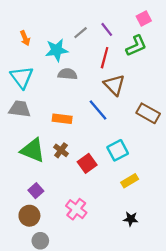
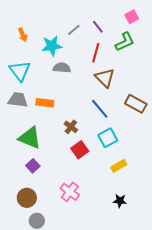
blue line: (98, 110) -> (100, 109), moved
orange rectangle: (62, 119) -> (45, 103), moved
brown cross: (61, 150) -> (71, 127), moved
purple square: (36, 191) -> (33, 166), moved

